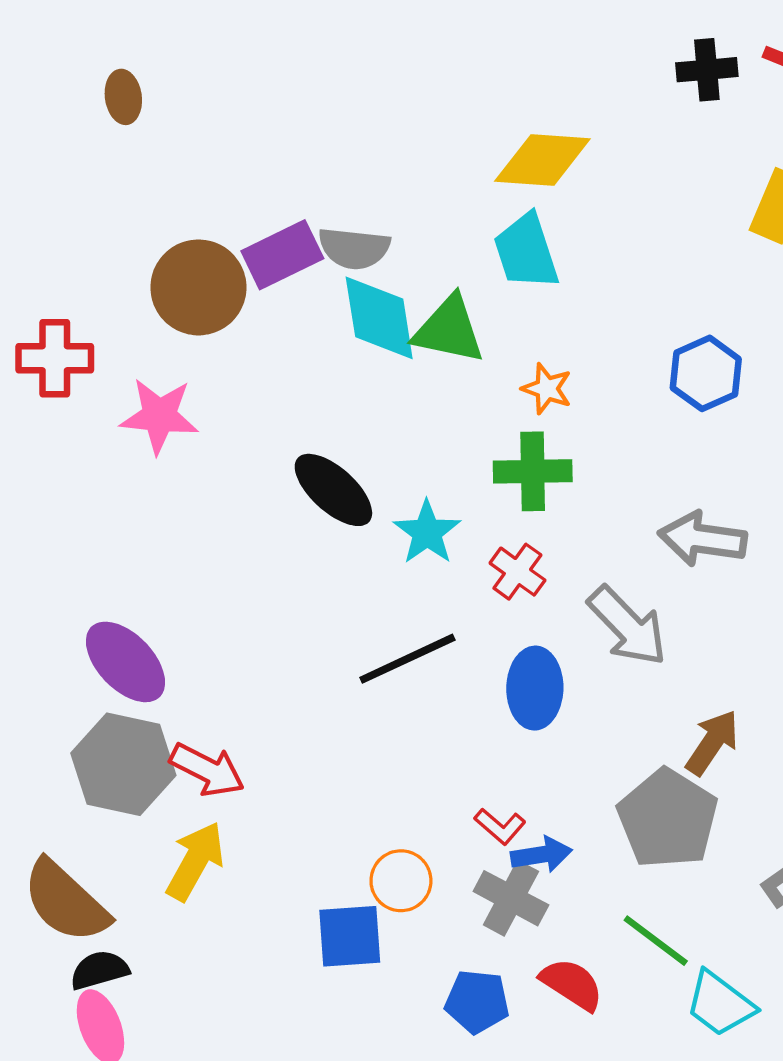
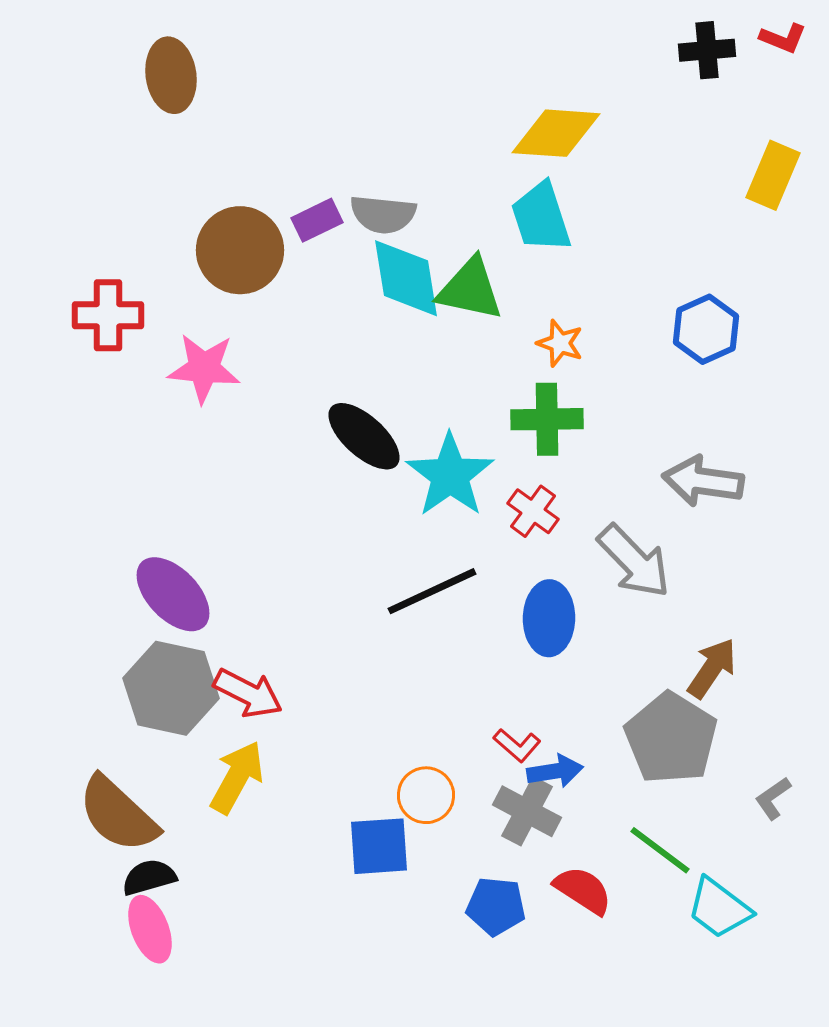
brown ellipse: (123, 97) -> (171, 75), size x1.5
purple rectangle: (282, 255) -> (317, 220), size x0.7
cyan star: (427, 532) -> (450, 475), size x1.4

